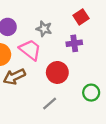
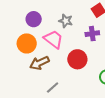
gray line: (50, 103) -> (53, 87), moved

